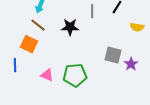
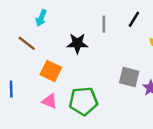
brown line: (38, 25) -> (27, 43), moved
orange square: (29, 44) -> (51, 71), moved

